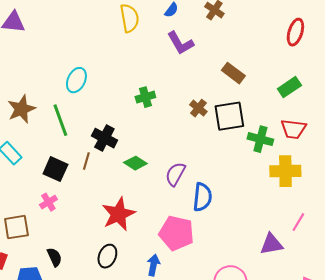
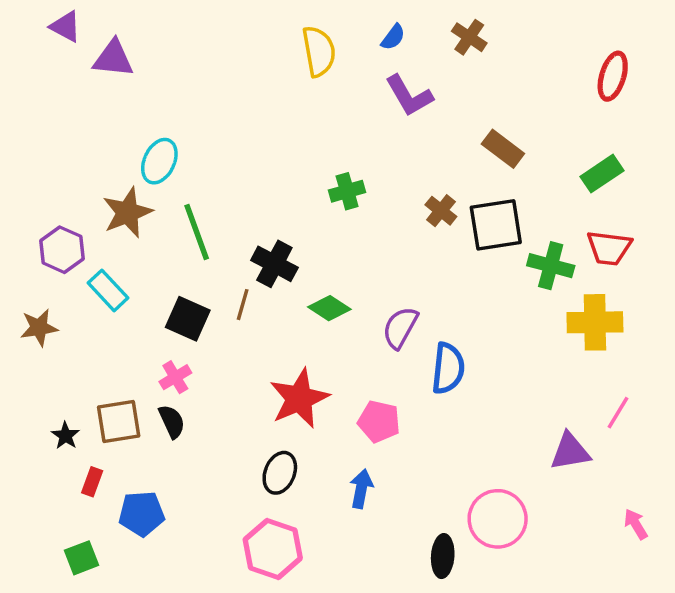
cyan ellipse: (76, 80) -> (159, 161), moved
pink pentagon: (176, 233) -> (379, 421), moved, size x0.7
black semicircle: (54, 257) -> (172, 421), moved

